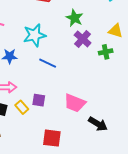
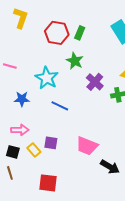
green star: (74, 18) -> (75, 61), moved
cyan star: (35, 35) -> (47, 78), turned -30
red square: (52, 138) -> (48, 183), moved

